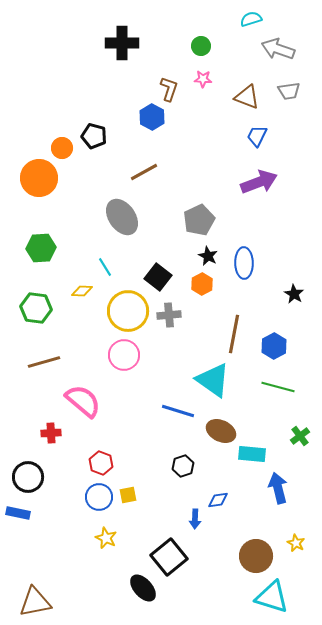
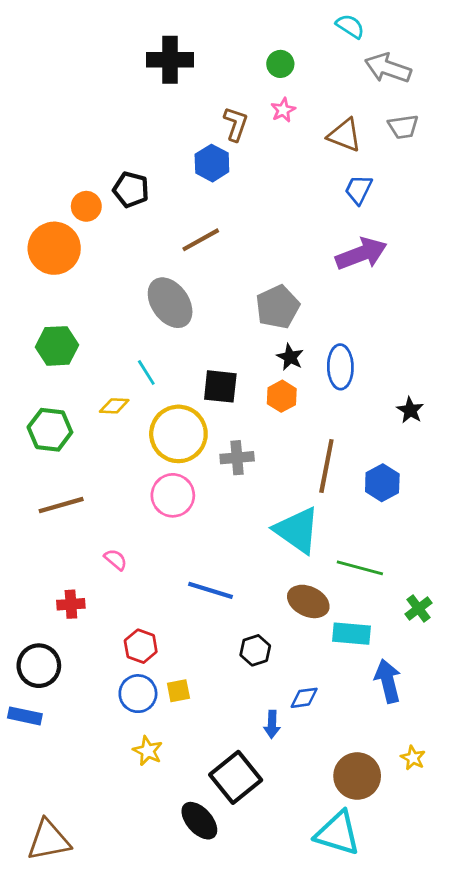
cyan semicircle: (251, 19) -> (350, 26), turned 50
pink star: (203, 79) -> (283, 110), turned -30
black square: (158, 277) -> (220, 386), turned -32
gray cross: (169, 315) -> (237, 458), moved
green line: (278, 387) -> (360, 568), moved
pink semicircle: (83, 401) -> (116, 560), size x0.5
blue line: (178, 411) -> (211, 590), moved
cyan triangle: (272, 597) -> (338, 833), moved

